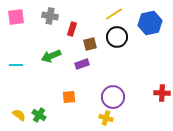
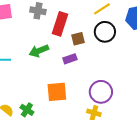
red rectangle: (72, 29) -> (60, 24), size x1.6
orange square: (69, 97) -> (57, 92), size x1.5

